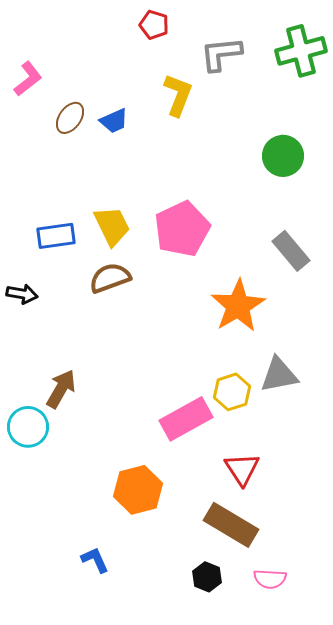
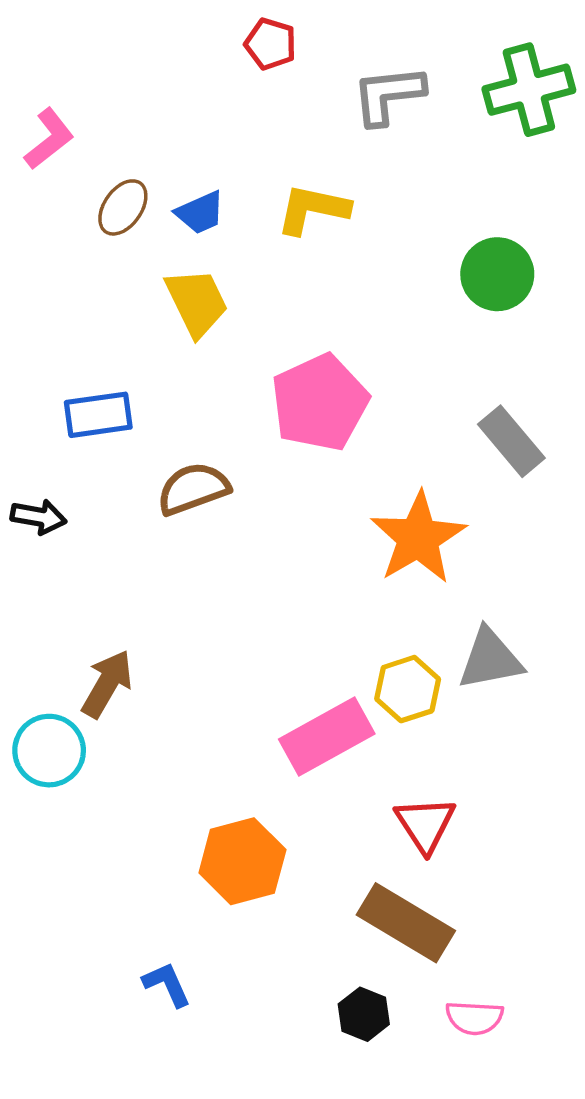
yellow L-shape: (178, 95) -> (313, 209), moved, turned -99
yellow trapezoid: (112, 226) -> (197, 302), moved

